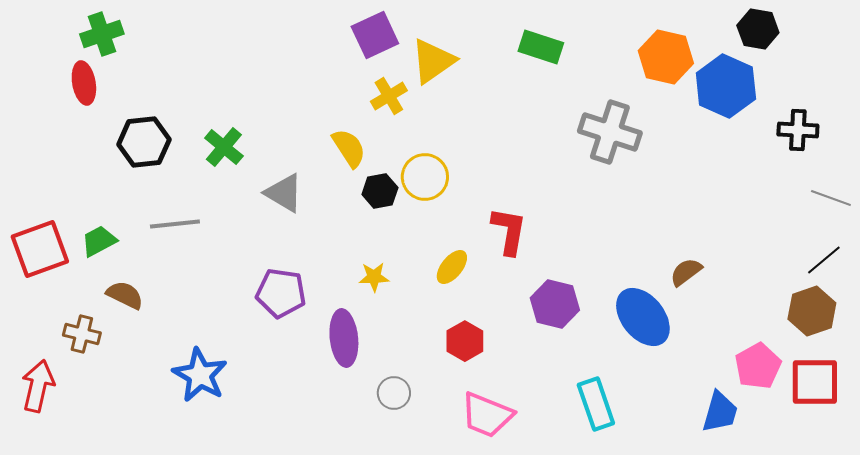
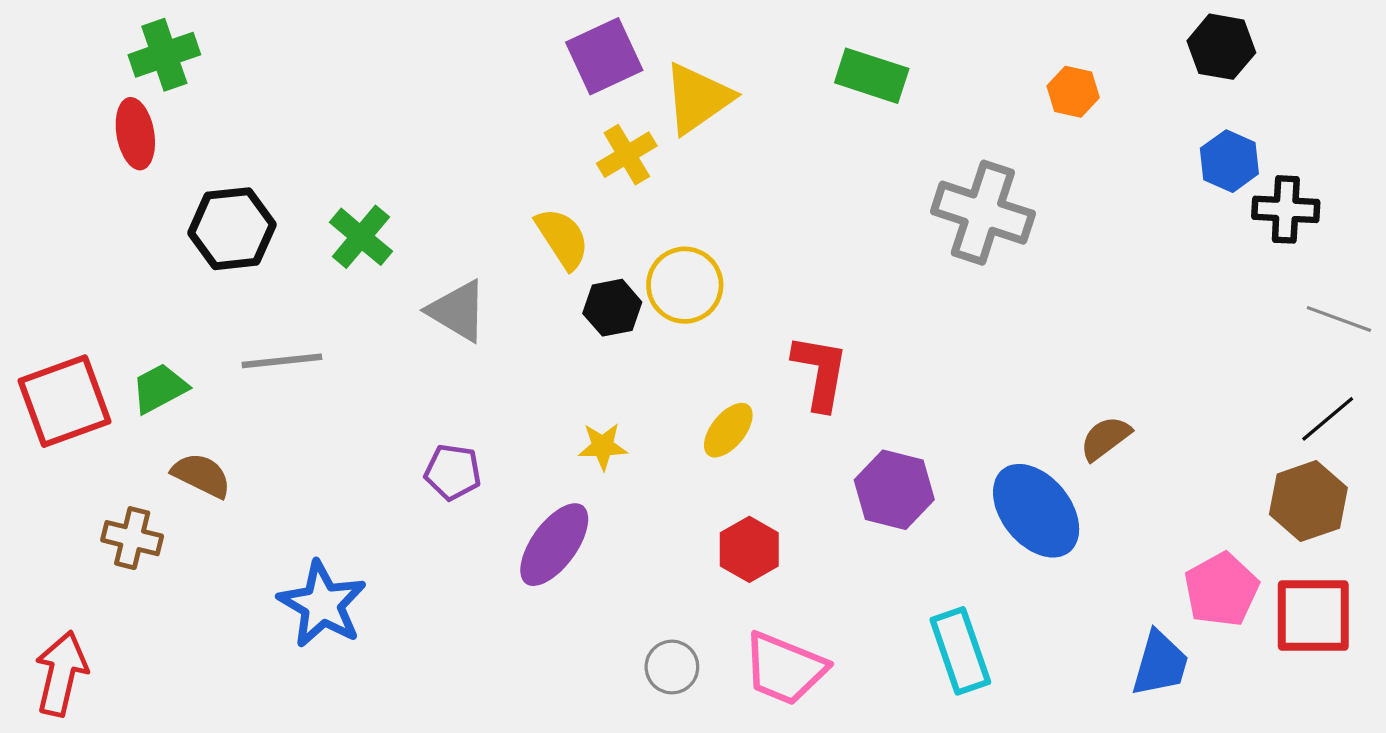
orange hexagon: (666, 57) -> (1073, 92), size x0.6
blue hexagon: (726, 86) -> (1229, 161), moved, size x0.6
purple pentagon: (281, 293) -> (453, 472), size x0.7
purple ellipse: (344, 338) -> (554, 545), turned 42
red arrow: (38, 386) -> (61, 673), moved
gray circle: (394, 393) -> (672, 667), moved

